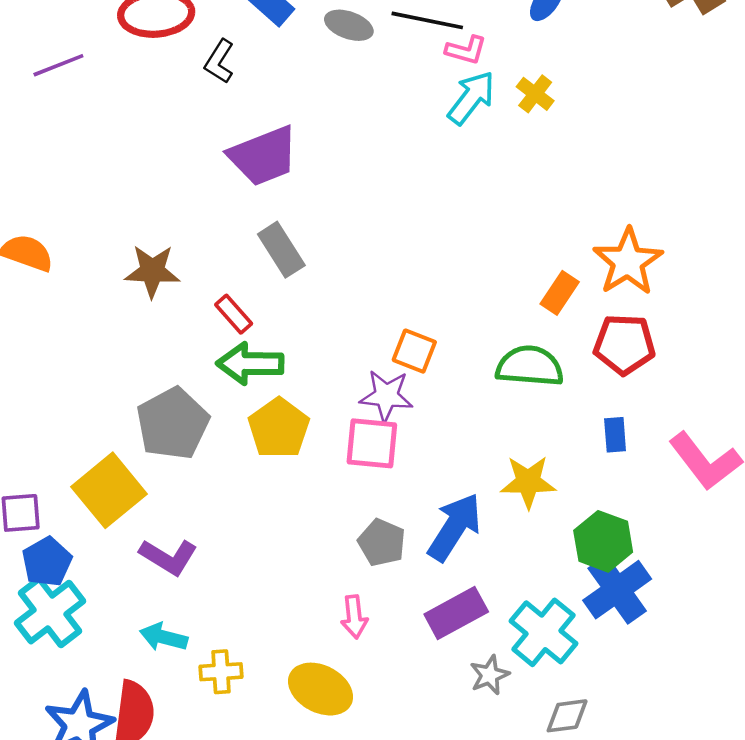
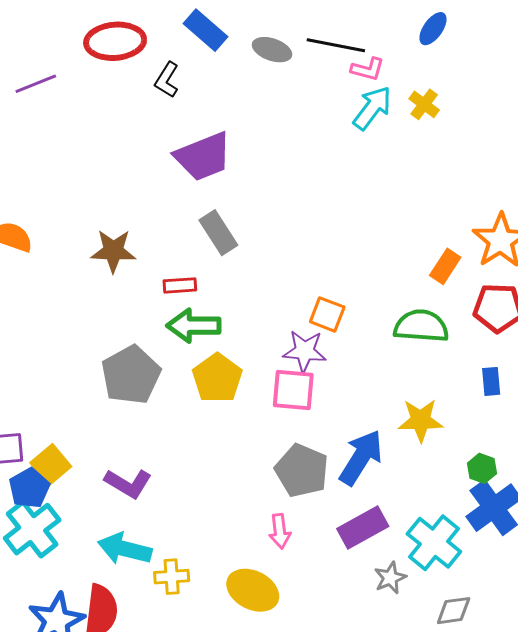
red rectangle: (234, 314) -> (180, 285), turned -52
yellow square: (109, 490) -> (51, 465), moved, size x0.7
green hexagon: (603, 541) -> (482, 468), size x0.6
gray pentagon: (382, 543) -> (302, 471), size x1.4
cyan arrow: (164, 637) -> (125, 549), size x1.4

